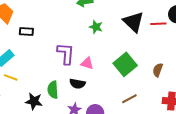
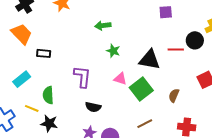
black triangle: (133, 22) -> (150, 60), moved, turned -35
pink triangle: (87, 63) -> (120, 79), moved
yellow line: (11, 77) -> (32, 108), moved
green semicircle: (53, 90) -> (48, 95), moved

